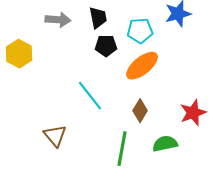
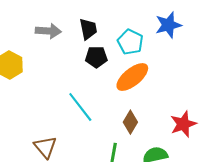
cyan pentagon: (140, 31) -> (130, 42), turned 30

